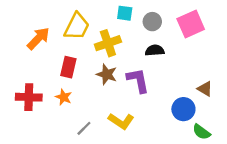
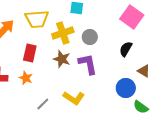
gray circle: (152, 22) -> (90, 37), moved
pink square: (191, 24) -> (132, 17), turned -30
yellow trapezoid: (77, 26) -> (37, 19), turned 60
black semicircle: (155, 50) -> (126, 49), moved, turned -56

